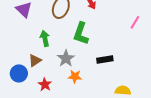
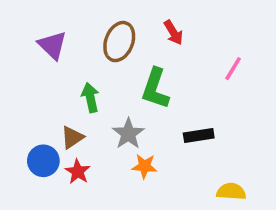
pink line: (135, 22) -> (233, 69), moved
red star: (45, 84) -> (78, 172), moved

